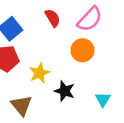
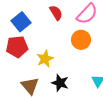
black star: (65, 91) -> (60, 83), moved

